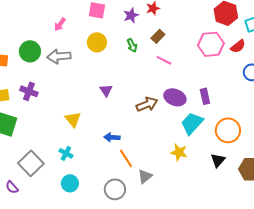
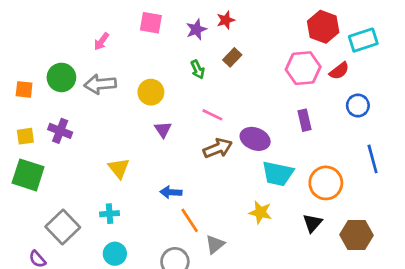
yellow circle: (97, 42) -> (151, 92), moved
pink line: (164, 60) -> (212, 115), moved
purple rectangle: (205, 96) -> (304, 120), moved
cyan trapezoid: (192, 123) -> (278, 174), turned -120
cyan cross: (66, 153) -> (110, 214), turned -32

